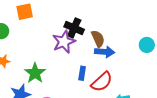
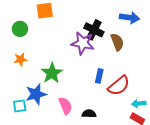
purple star: (64, 42) -> (83, 43), turned 30
blue arrow: (105, 52) -> (129, 18), moved

